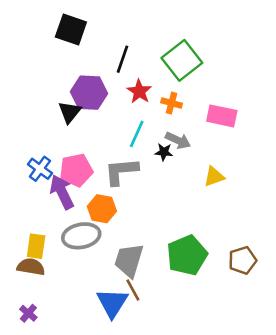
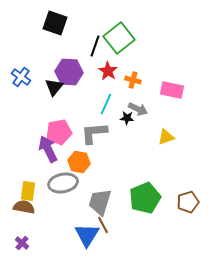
green square: (182, 60) -> (119, 38), moved
blue cross: (40, 169) -> (21, 77), moved

